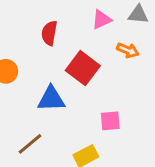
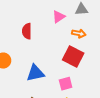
red square: (83, 68) -> (73, 57), moved
pink square: (110, 121) -> (66, 84), moved

